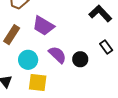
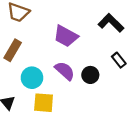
purple trapezoid: (43, 26) -> (66, 36), moved

